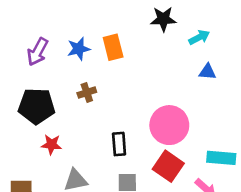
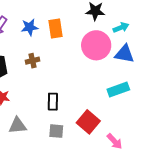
blue triangle: (207, 72) -> (125, 54), size x1.5
pink circle: (169, 125) -> (96, 45), moved
cyan rectangle: (221, 158) -> (118, 89), moved, turned -30

